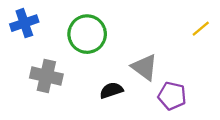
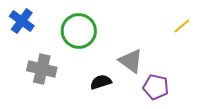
blue cross: (24, 23) -> (22, 21), turned -35

